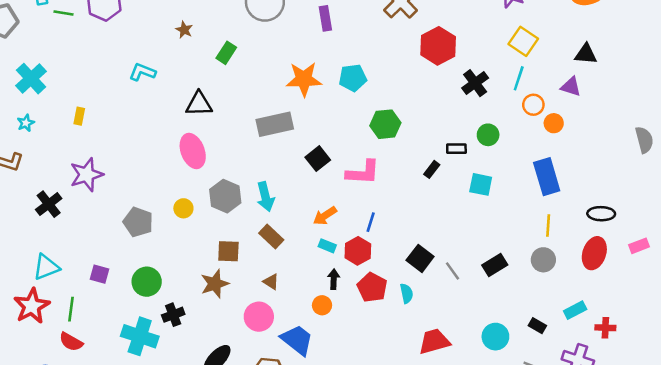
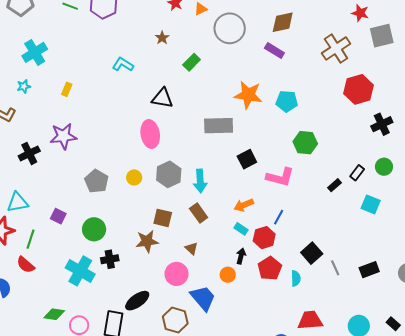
purple rectangle: (325, 18) -> (274, 51), turned -60
black rectangle: (456, 149) -> (357, 173), turned -63

